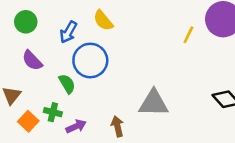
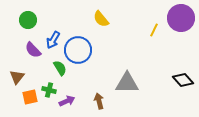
yellow semicircle: (103, 21) -> (101, 19), moved
blue arrow: (68, 32) -> (53, 40), moved
orange square: (28, 121) -> (30, 97), turned 35

